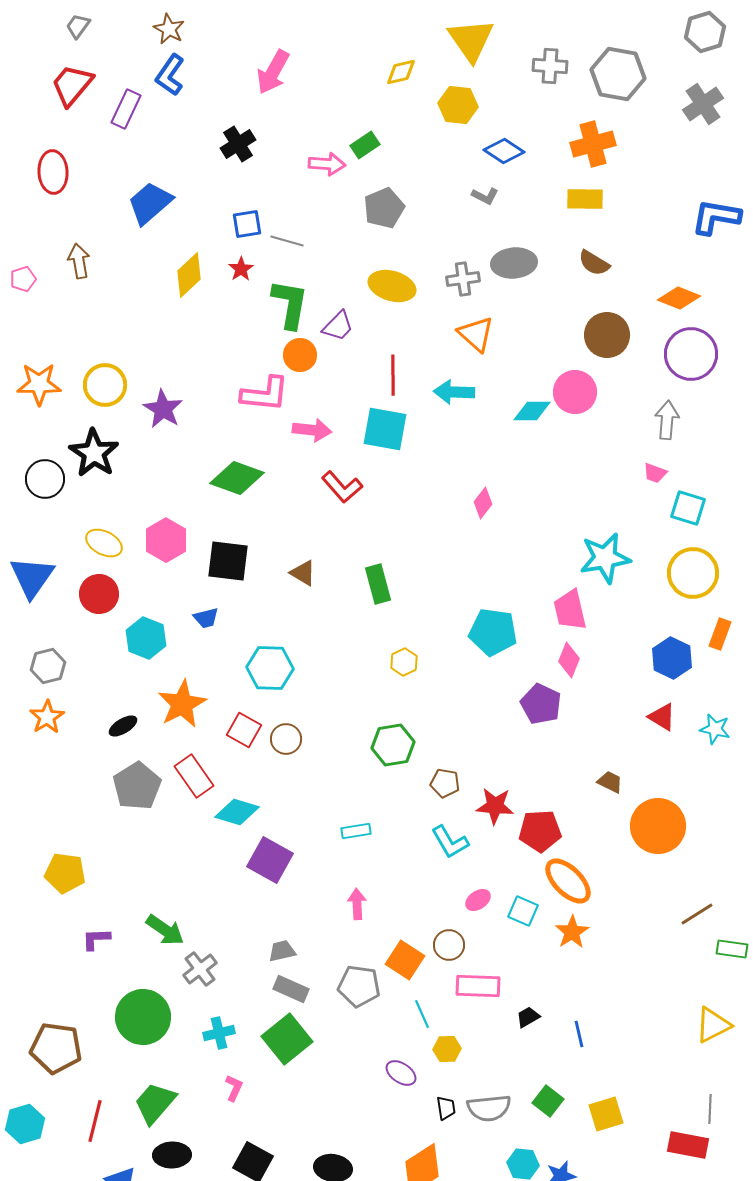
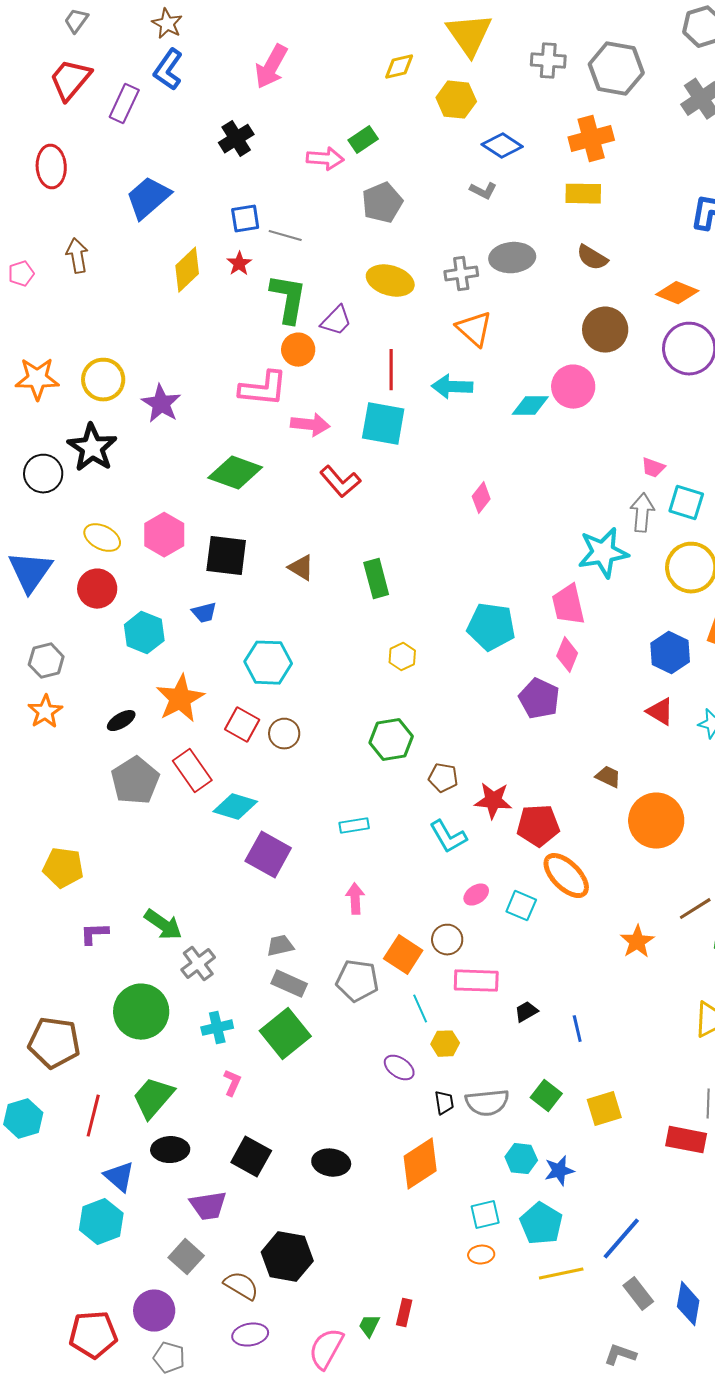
gray arrow: (667, 420) -> (642, 513), moved
orange star: (572, 932) -> (637, 942), moved

